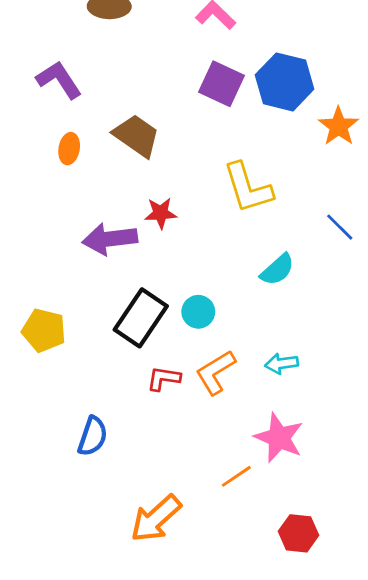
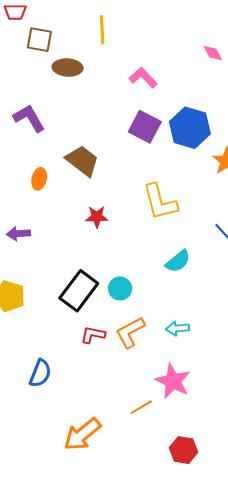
orange ellipse: (69, 149) -> (39, 179), moved
purple arrow: (110, 239) -> (18, 234), moved, size x0.6

